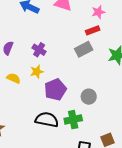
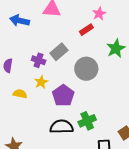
pink star: (98, 12) -> (99, 14), moved
gray rectangle: (84, 49) -> (59, 52), moved
gray circle: (89, 97) -> (86, 69), moved, size x1.5

